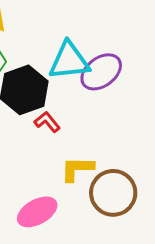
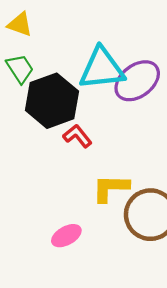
pink ellipse: (37, 212) -> (66, 236), size x0.7

